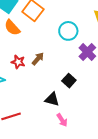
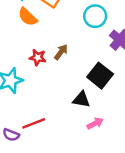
black square: (69, 81) -> (100, 76), size x1.5
pink arrow: (62, 120) -> (95, 123), turned -80

